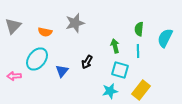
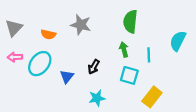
gray star: (75, 23) -> (81, 25), turned 30
green semicircle: (139, 29) -> (130, 21), moved, size x1.5
pink arrow: (14, 76) -> (15, 57), moved
cyan star: (110, 91) -> (97, 98), moved

